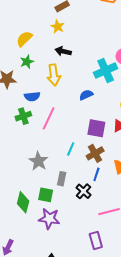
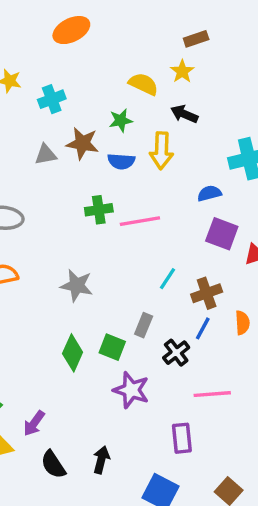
yellow semicircle: (24, 39) -> (143, 84), moved, turned 60
blue semicircle: (32, 96) -> (121, 161), moved
pink line: (49, 118) -> (140, 221), turned 45
purple square: (96, 128) -> (222, 234), moved
gray star: (38, 161) -> (77, 285), moved, turned -30
purple star: (49, 219) -> (131, 390), moved

